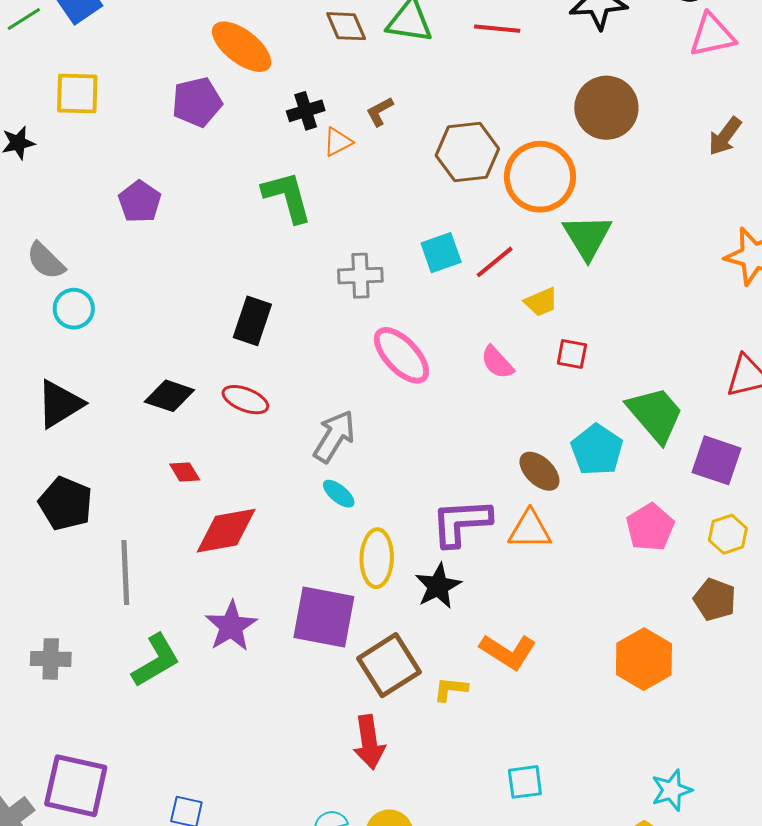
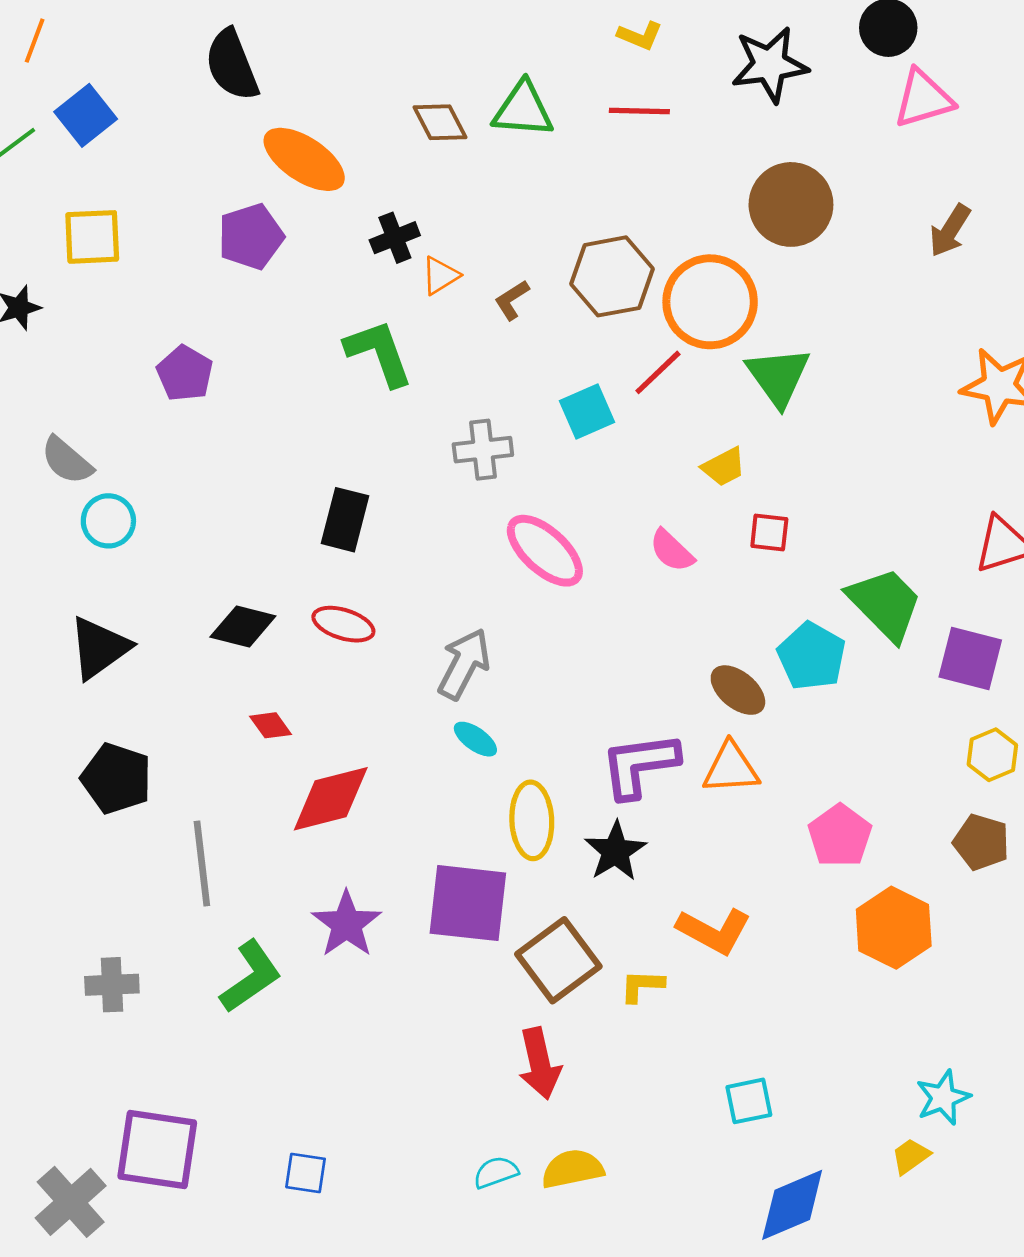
brown L-shape: (380, 111) -> (512, 300), moved
red line: (495, 262) -> (658, 372), moved
pink pentagon: (650, 527) -> (840, 836), moved

